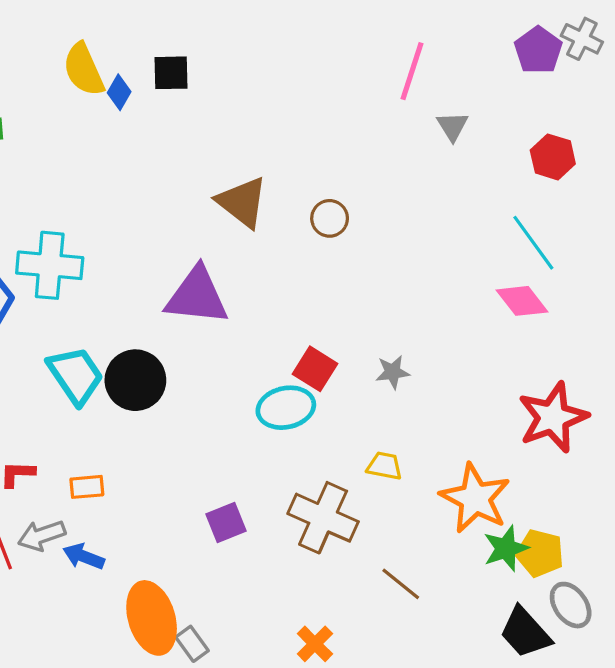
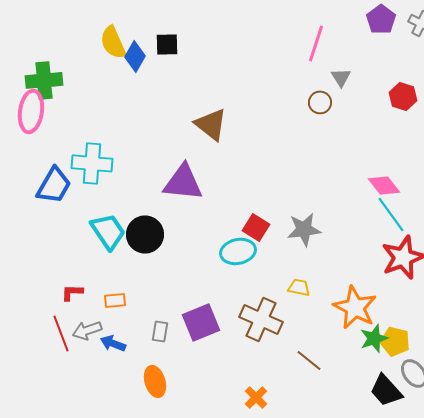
purple pentagon: (538, 50) -> (381, 19), moved
blue diamond: (119, 92) -> (135, 56), size x1.4
brown circle: (330, 218) -> (320, 102), moved
cyan line: (533, 243) -> (391, 214), moved
gray star: (393, 372) -> (304, 229), size x1.6
purple square: (226, 523) -> (201, 322), size x1.5
orange ellipse: (152, 618) -> (155, 381), size x0.7
gray rectangle: (192, 644) -> (160, 331), moved, turned 45

